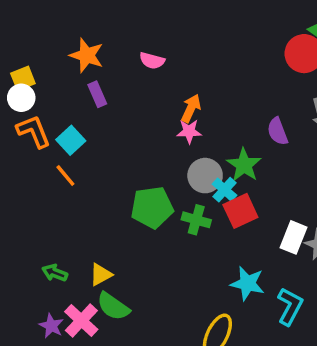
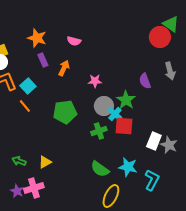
orange arrow: (191, 108) -> (64, 68), moved
green pentagon: (152, 207) -> (65, 112), moved
red square: (240, 211) -> (124, 126), turned 30
green cross: (196, 220) -> (99, 131), turned -35
green semicircle: (113, 306) -> (100, 169), moved
pink cross: (81, 321) -> (34, 188), turned 30

